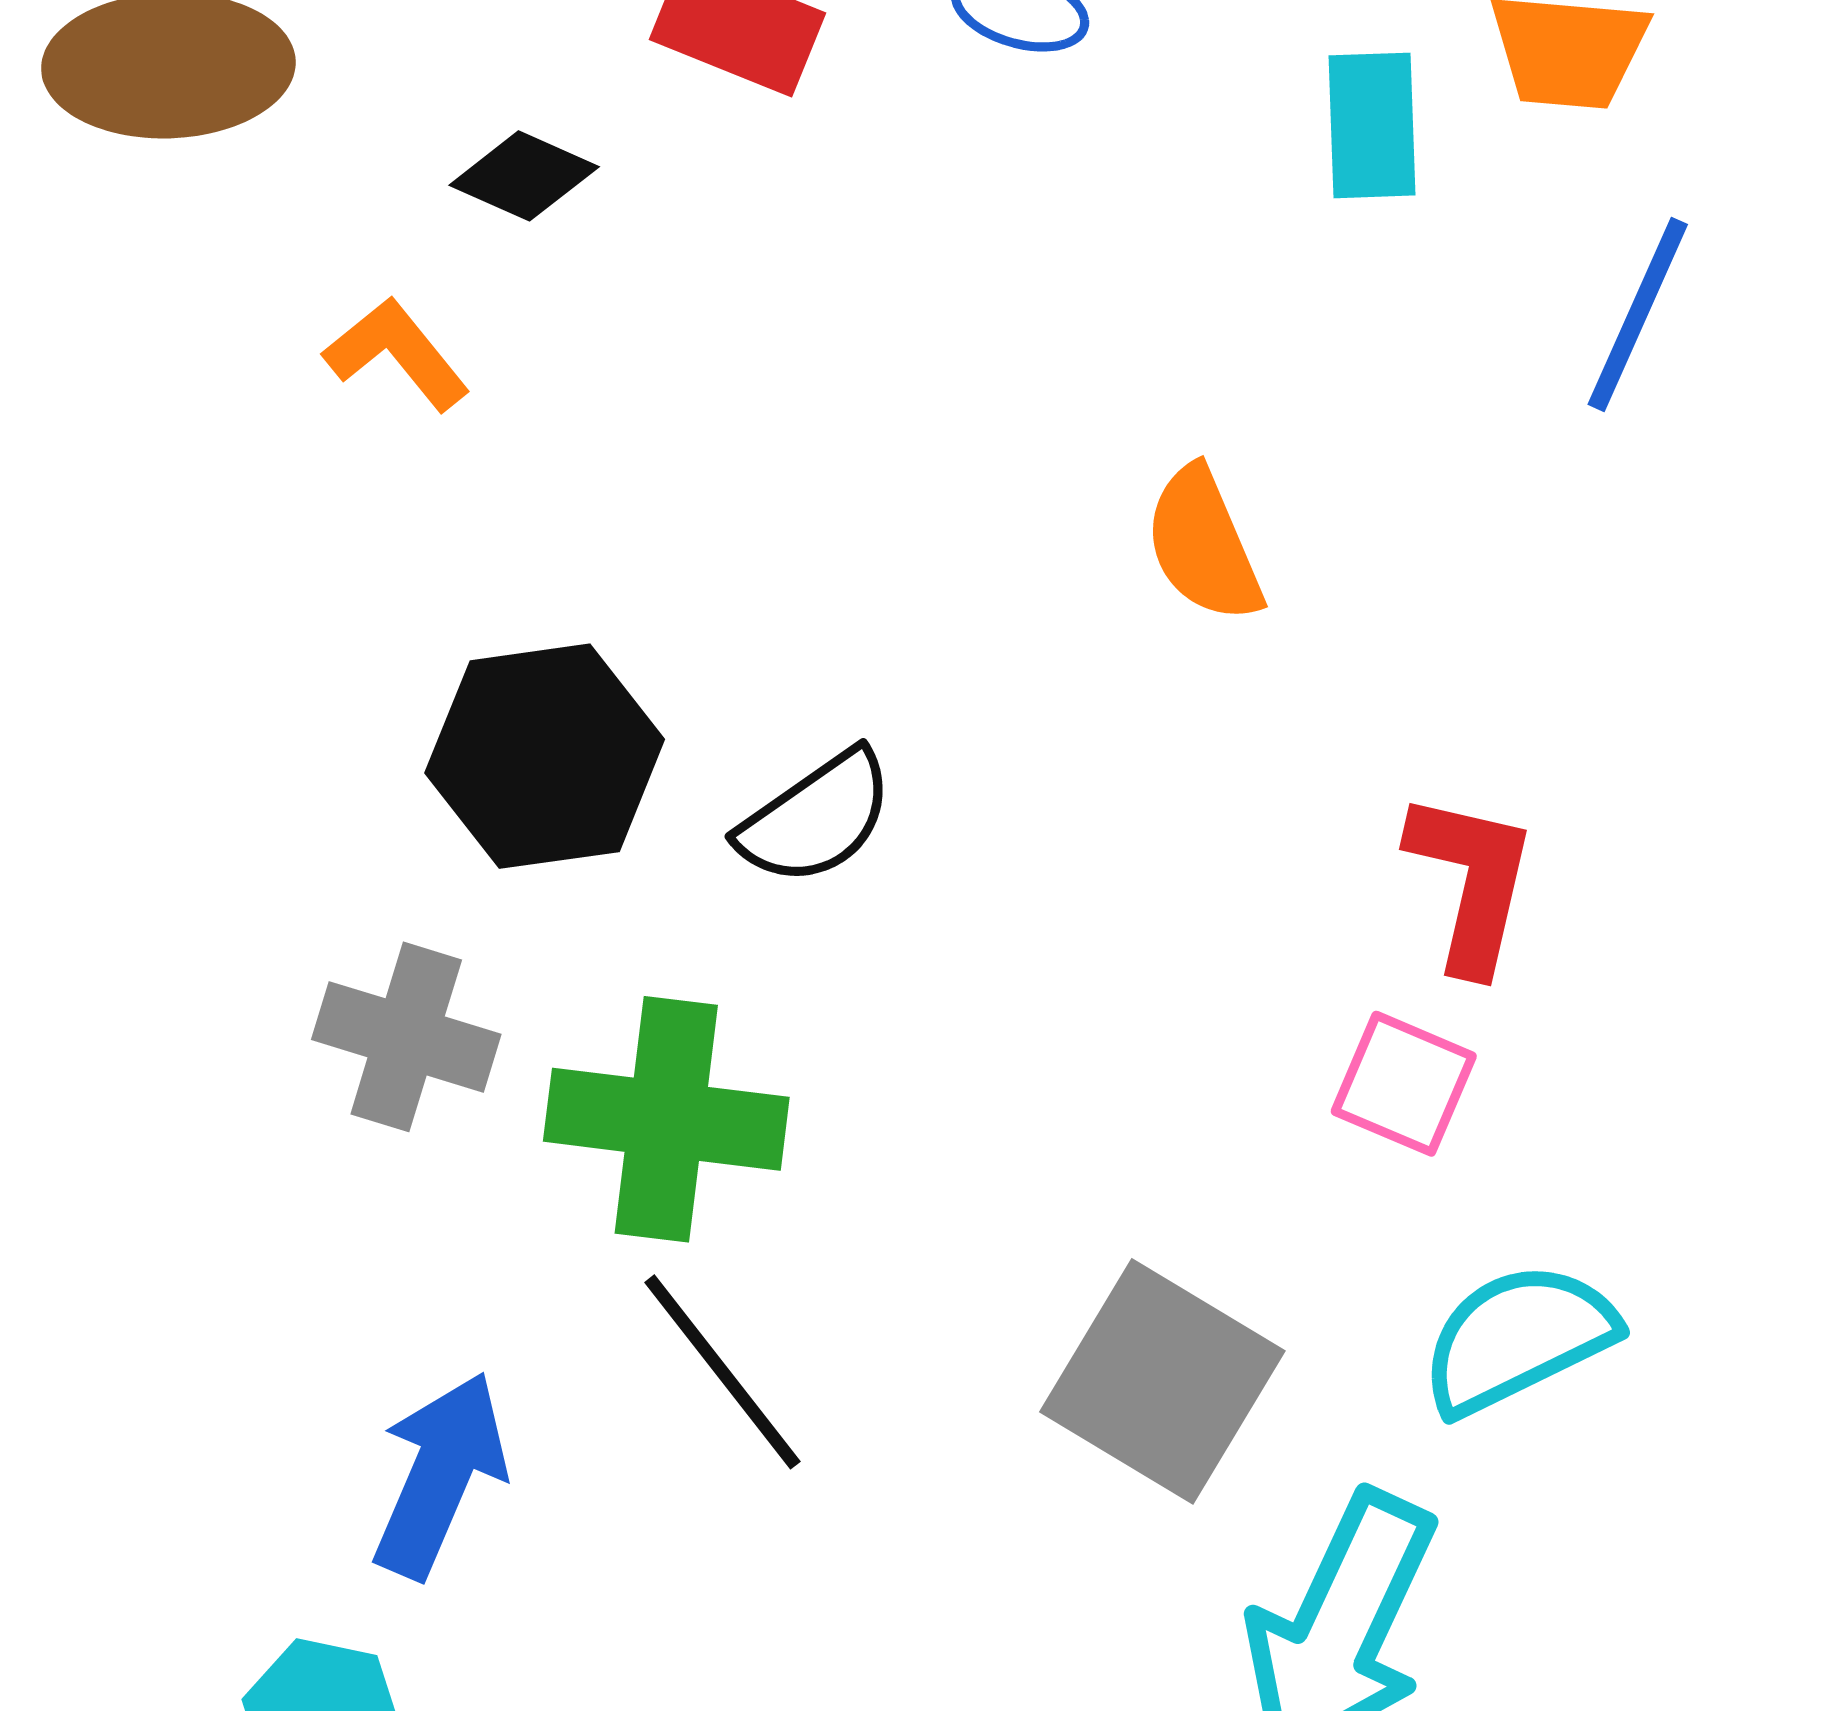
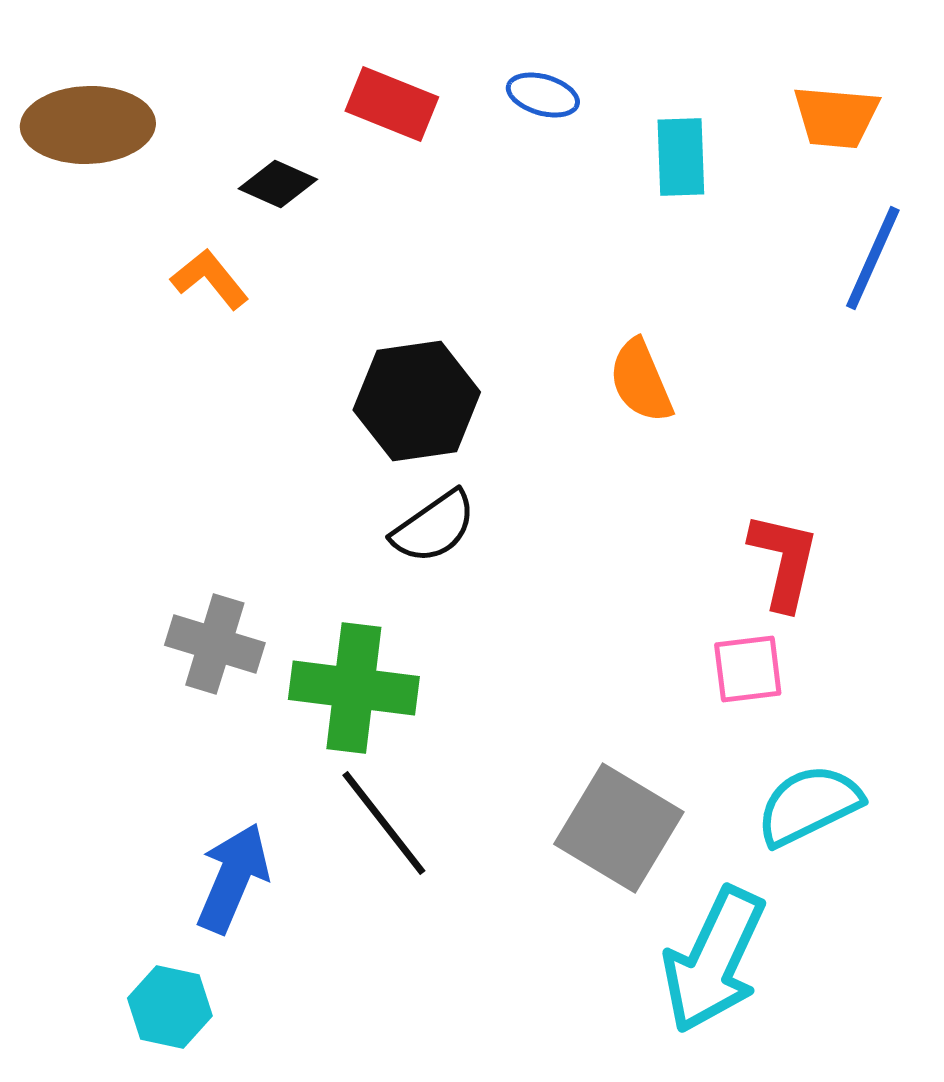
cyan rectangle: (1372, 125) -> (681, 157), moved
black hexagon: (545, 756) -> (417, 401), moved
pink square: (1404, 1084) -> (748, 669), turned -30

